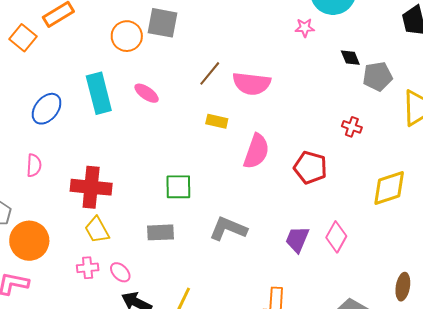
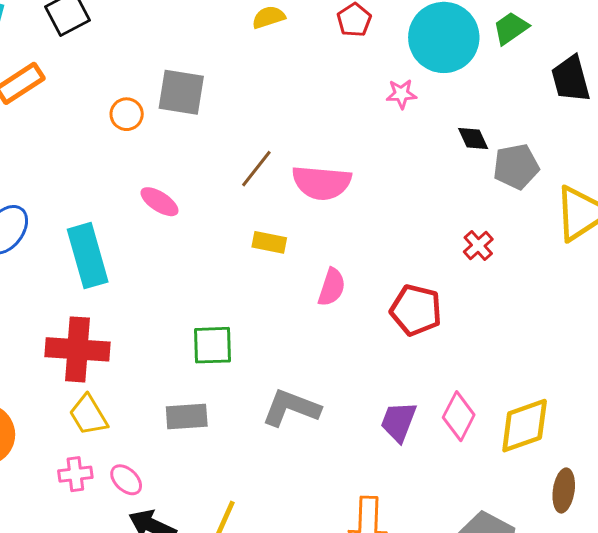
orange circle: (127, 36) -> (127, 114), size x0.7
cyan rectangle: (99, 93) -> (88, 256), moved
red cross: (352, 127) -> (478, 245), turned 30
pink semicircle: (256, 151) -> (332, 287), size x0.7
yellow diamond: (389, 188) -> (525, 426), moved

